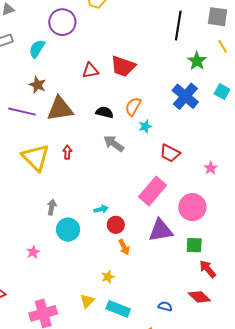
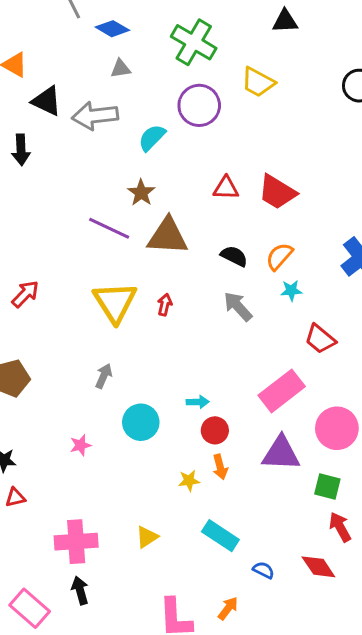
gray arrow: (52, 207) -> (104, 376), moved
yellow star: (108, 277) -> (189, 481), moved
cyan rectangle: (118, 309) -> (220, 536), moved

